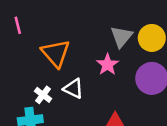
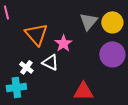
pink star: (108, 65) -> (63, 43), moved

